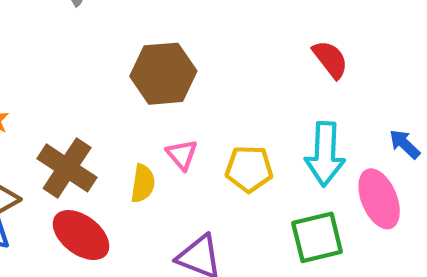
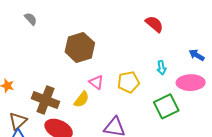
cyan arrow: (325, 154) -> (161, 68), size x0.5
yellow semicircle: (143, 183) -> (82, 99), turned 42
pink ellipse: (379, 199) -> (191, 83), turned -56

